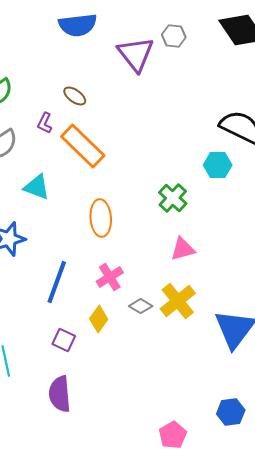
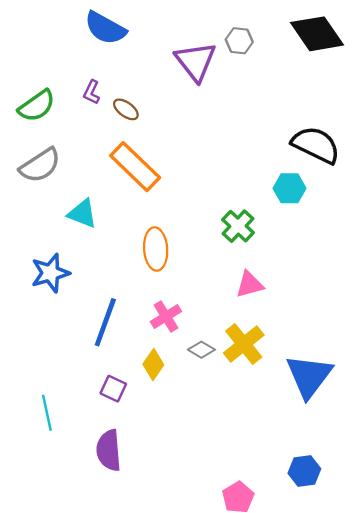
blue semicircle: (78, 25) -> (105, 28), moved, turned 36
purple L-shape: (45, 123) -> (92, 92), moved

